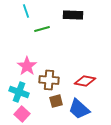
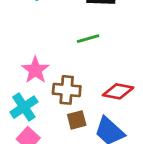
green line: (42, 29) -> (88, 39), moved
cyan cross: (19, 92) -> (24, 107), turned 36

